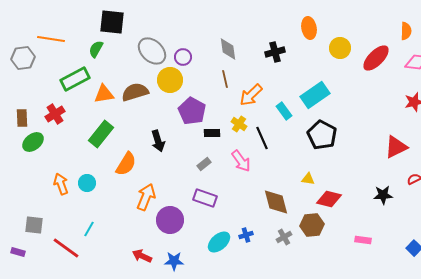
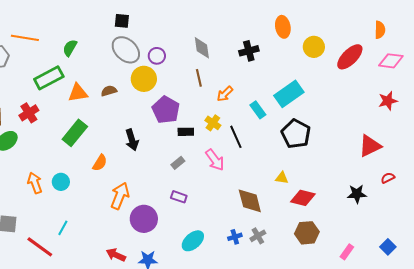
black square: (112, 22) -> (122, 21), moved, size x0.6
brown semicircle: (135, 92) -> (109, 91), size x0.6
orange arrow: (251, 95) -> (225, 94), size x0.7
orange semicircle: (126, 164) -> (100, 163), size x0.7
purple rectangle: (205, 198) -> (179, 197), size x0.7
brown hexagon: (312, 225) -> (307, 233), moved
blue cross: (246, 235) -> (235, 237), moved
pink rectangle: (363, 240) -> (347, 252), moved, turned -63

